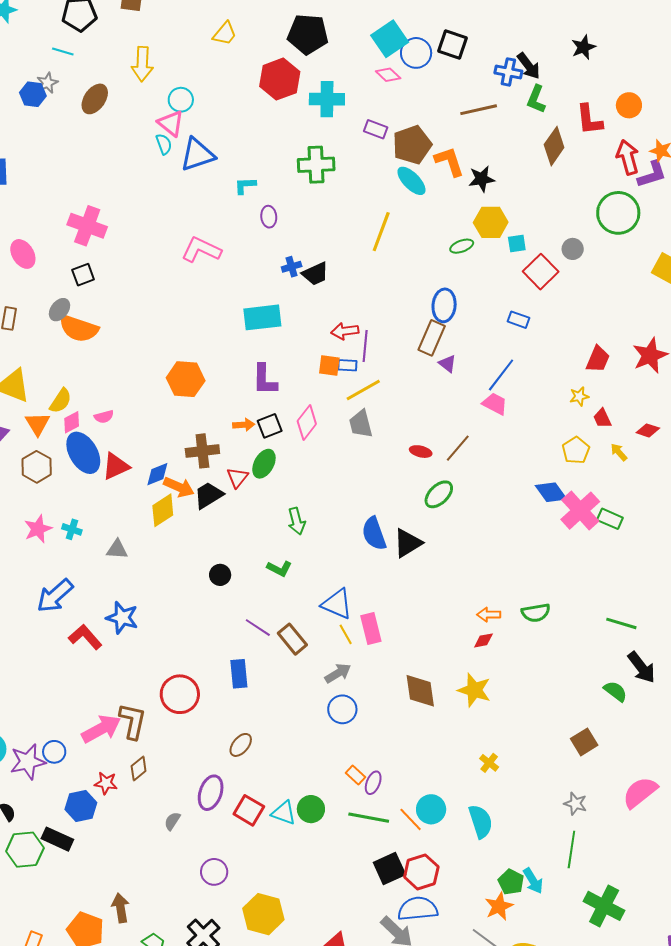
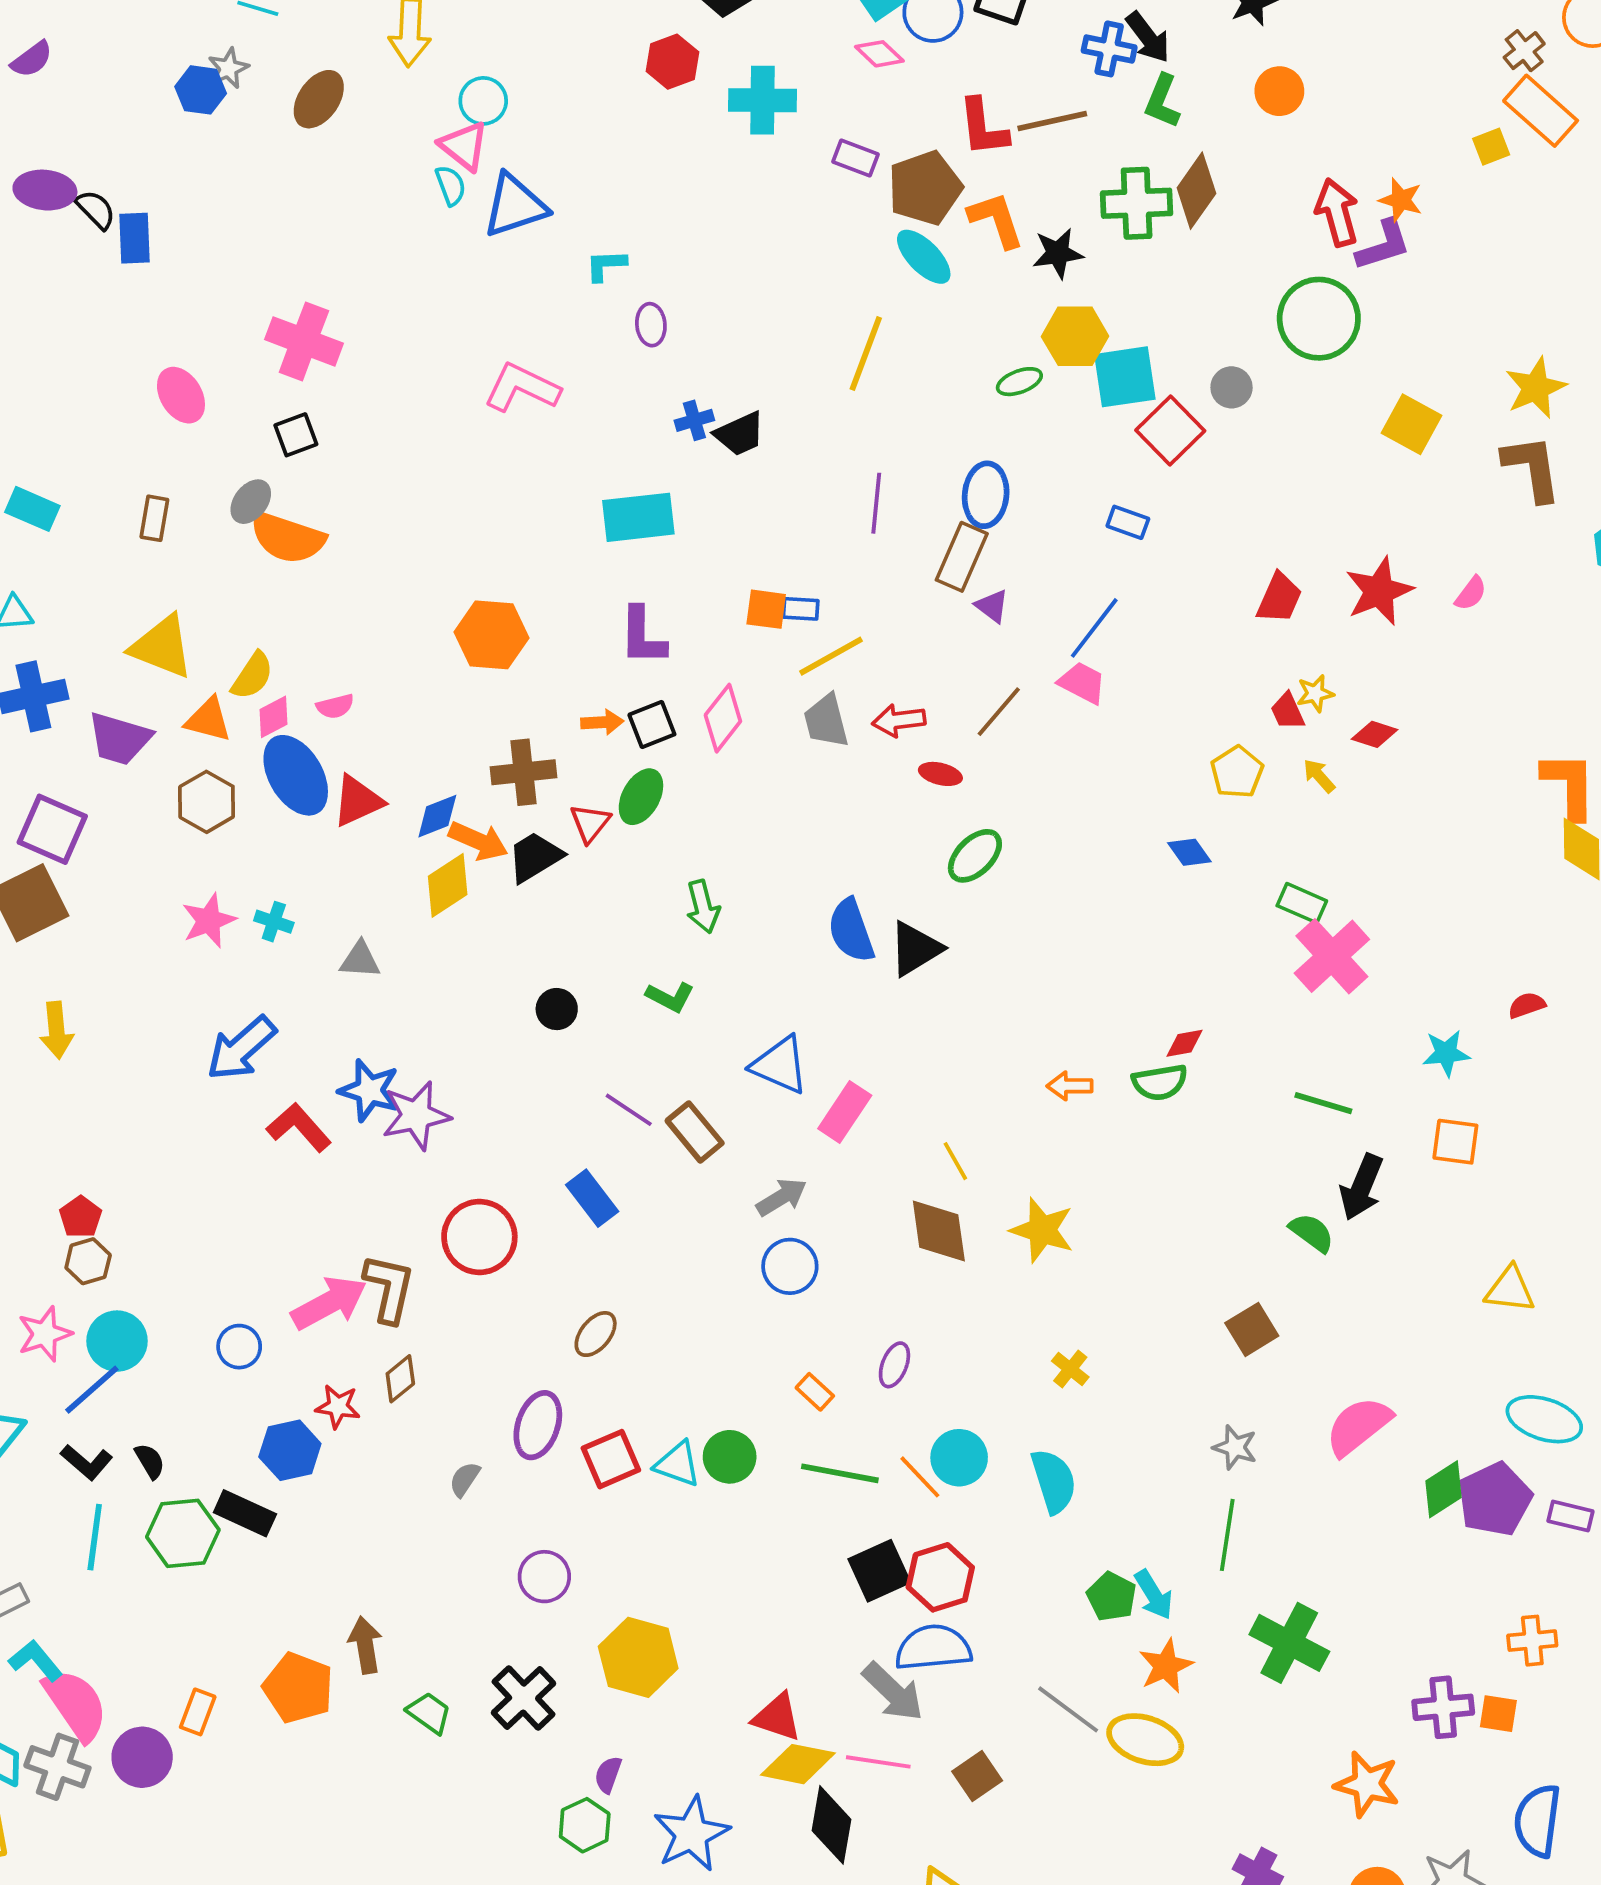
red hexagon: (280, 79) -> (672, 62), size x0.7
orange circle: (629, 105) -> (1279, 91), moved
red L-shape: (589, 120) -> (983, 127), moved
green cross: (316, 165) -> (1137, 203), moved
cyan square: (517, 244) -> (1125, 377), size x1.8
red arrow: (345, 331) -> (899, 720), moved
purple line: (365, 346) -> (876, 503), moved
yellow star: (579, 396) -> (1315, 693), moved
orange triangle: (38, 424) -> (208, 720), turned -44
brown line: (458, 448) -> (999, 712), moved
blue diamond: (551, 492) -> (1189, 852), size x0.7
pink cross: (580, 511) -> (1332, 956), moved
pink rectangle: (371, 629) -> (845, 1112), turned 48
yellow line: (346, 634) -> (955, 1161), moved
red diamond: (483, 640) -> (1185, 1043), moved
black arrow: (641, 667) -> (1362, 1187), turned 60
blue rectangle: (239, 674) -> (592, 1198), turned -32
purple star: (28, 762) -> (416, 1115), moved
purple ellipse: (373, 783) -> (894, 1365), moved
red square: (249, 810) -> (611, 1459), turned 36
orange star: (499, 906) -> (1166, 1666), moved

